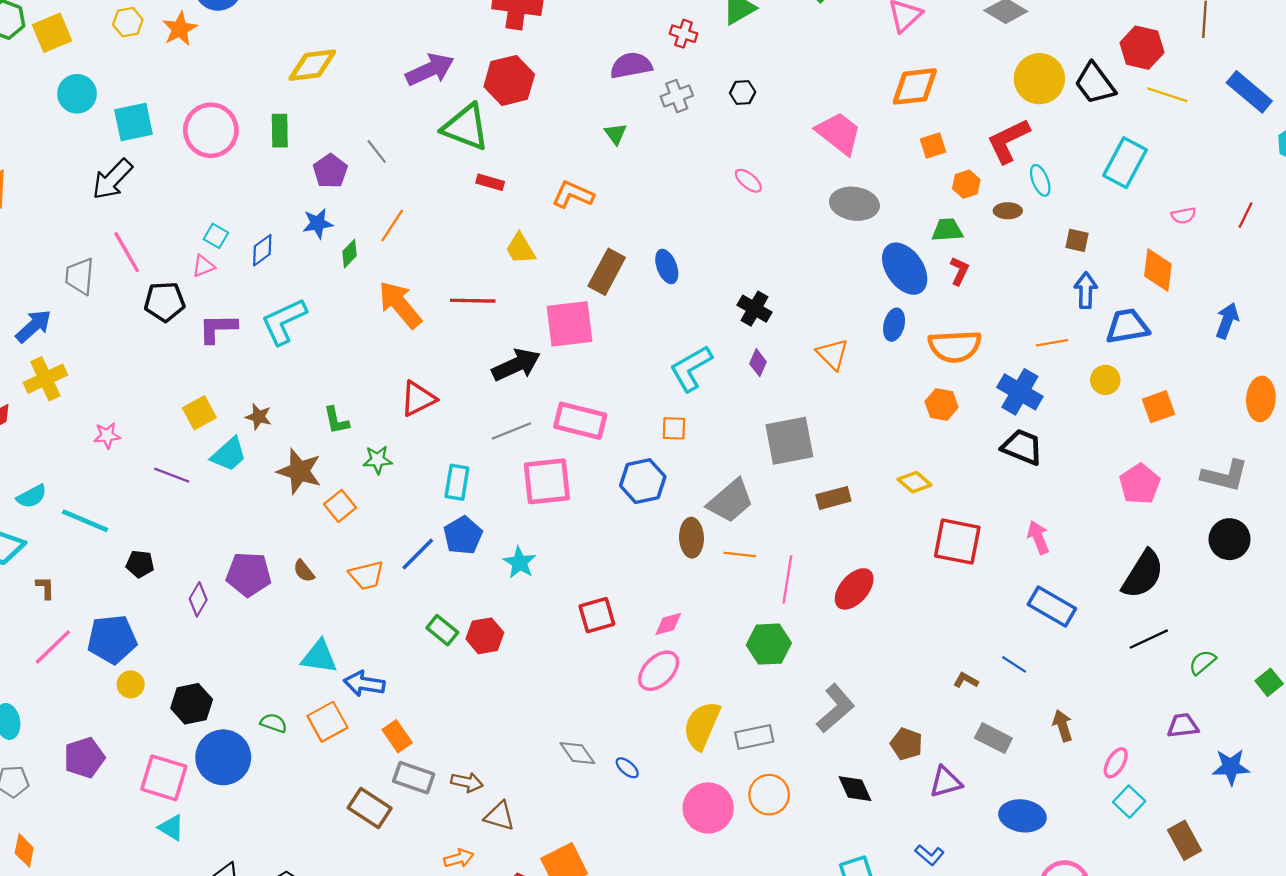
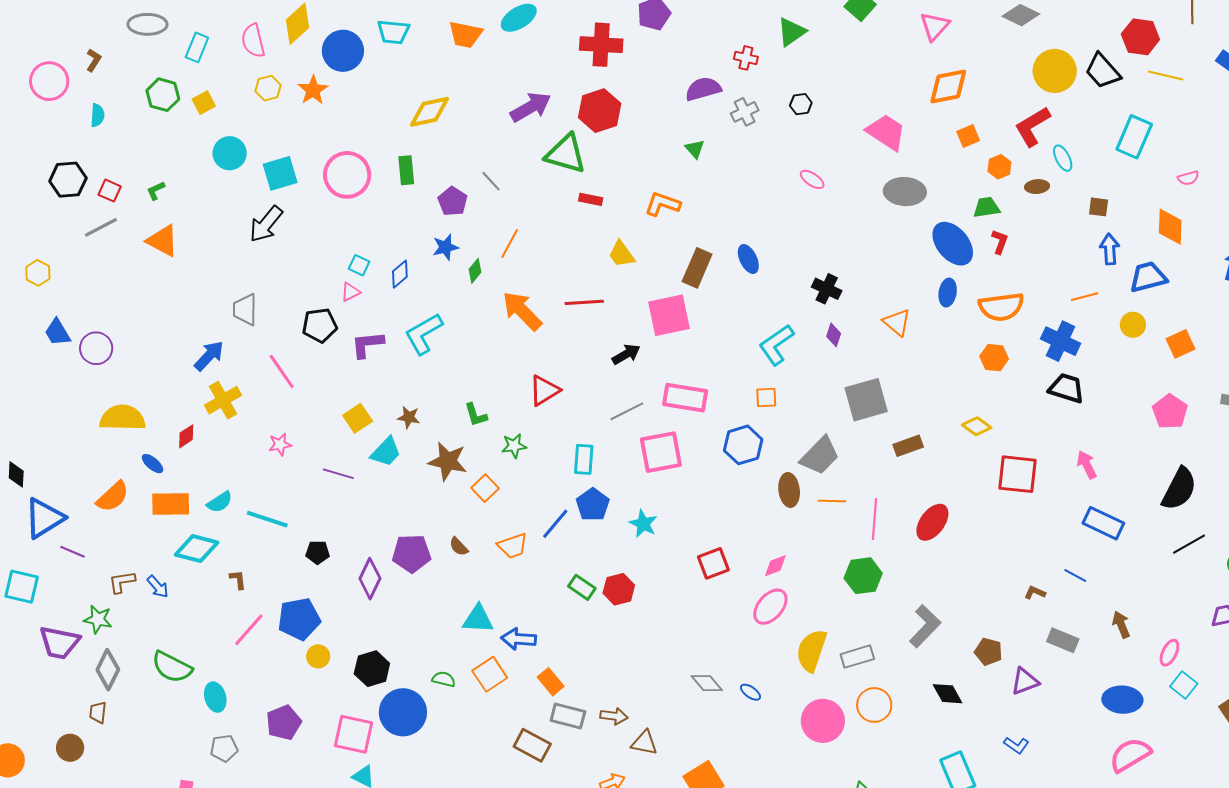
yellow square: (52, 33) -> (204, 103), size x0.7
pink line: (127, 252) -> (282, 371), moved
black arrow: (516, 365) -> (626, 354), size x0.7
purple diamond: (198, 599) -> (370, 579), size x1.4
blue ellipse: (1022, 816) -> (1122, 700), moved

